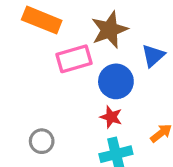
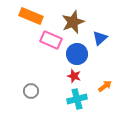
pink rectangle: (74, 59) -> (51, 40), turned 40

